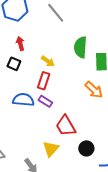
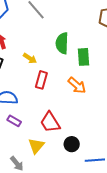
red rectangle: (44, 81) -> (41, 80), moved
purple rectangle: (45, 101) -> (14, 121), moved

